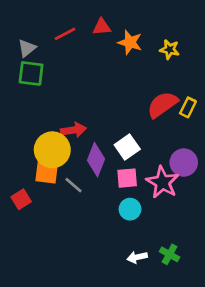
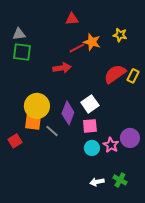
red line: (65, 34) -> (77, 48), moved
orange star: (130, 42) -> (92, 42), moved
gray triangle: (27, 48) -> (19, 34), turned 32
red arrow: (73, 130) -> (62, 68), moved
purple circle: (184, 163) -> (130, 138), moved
pink star: (163, 182) -> (111, 145), moved, size x0.7

